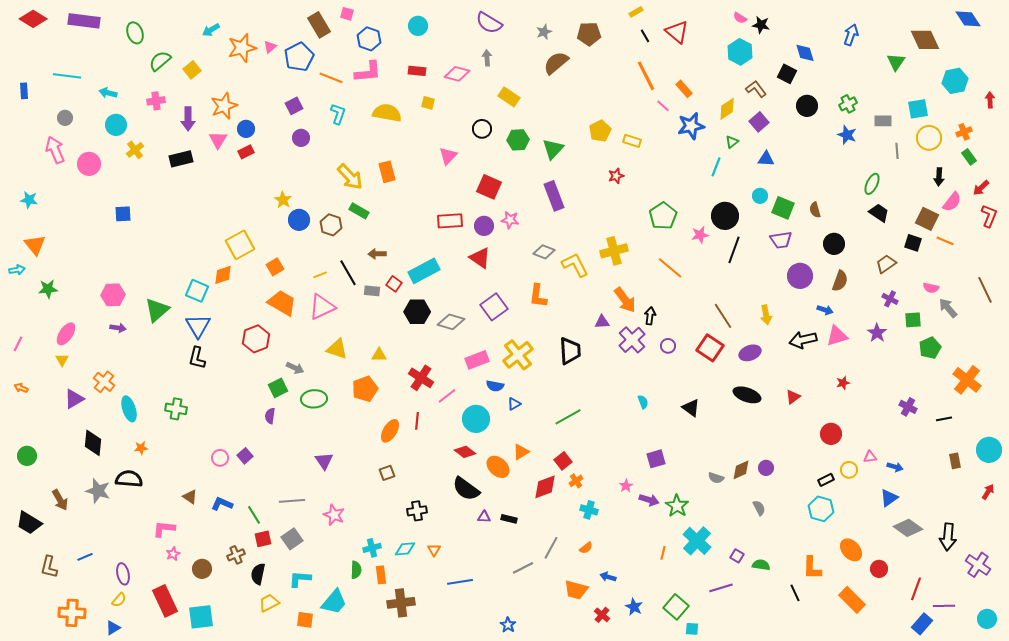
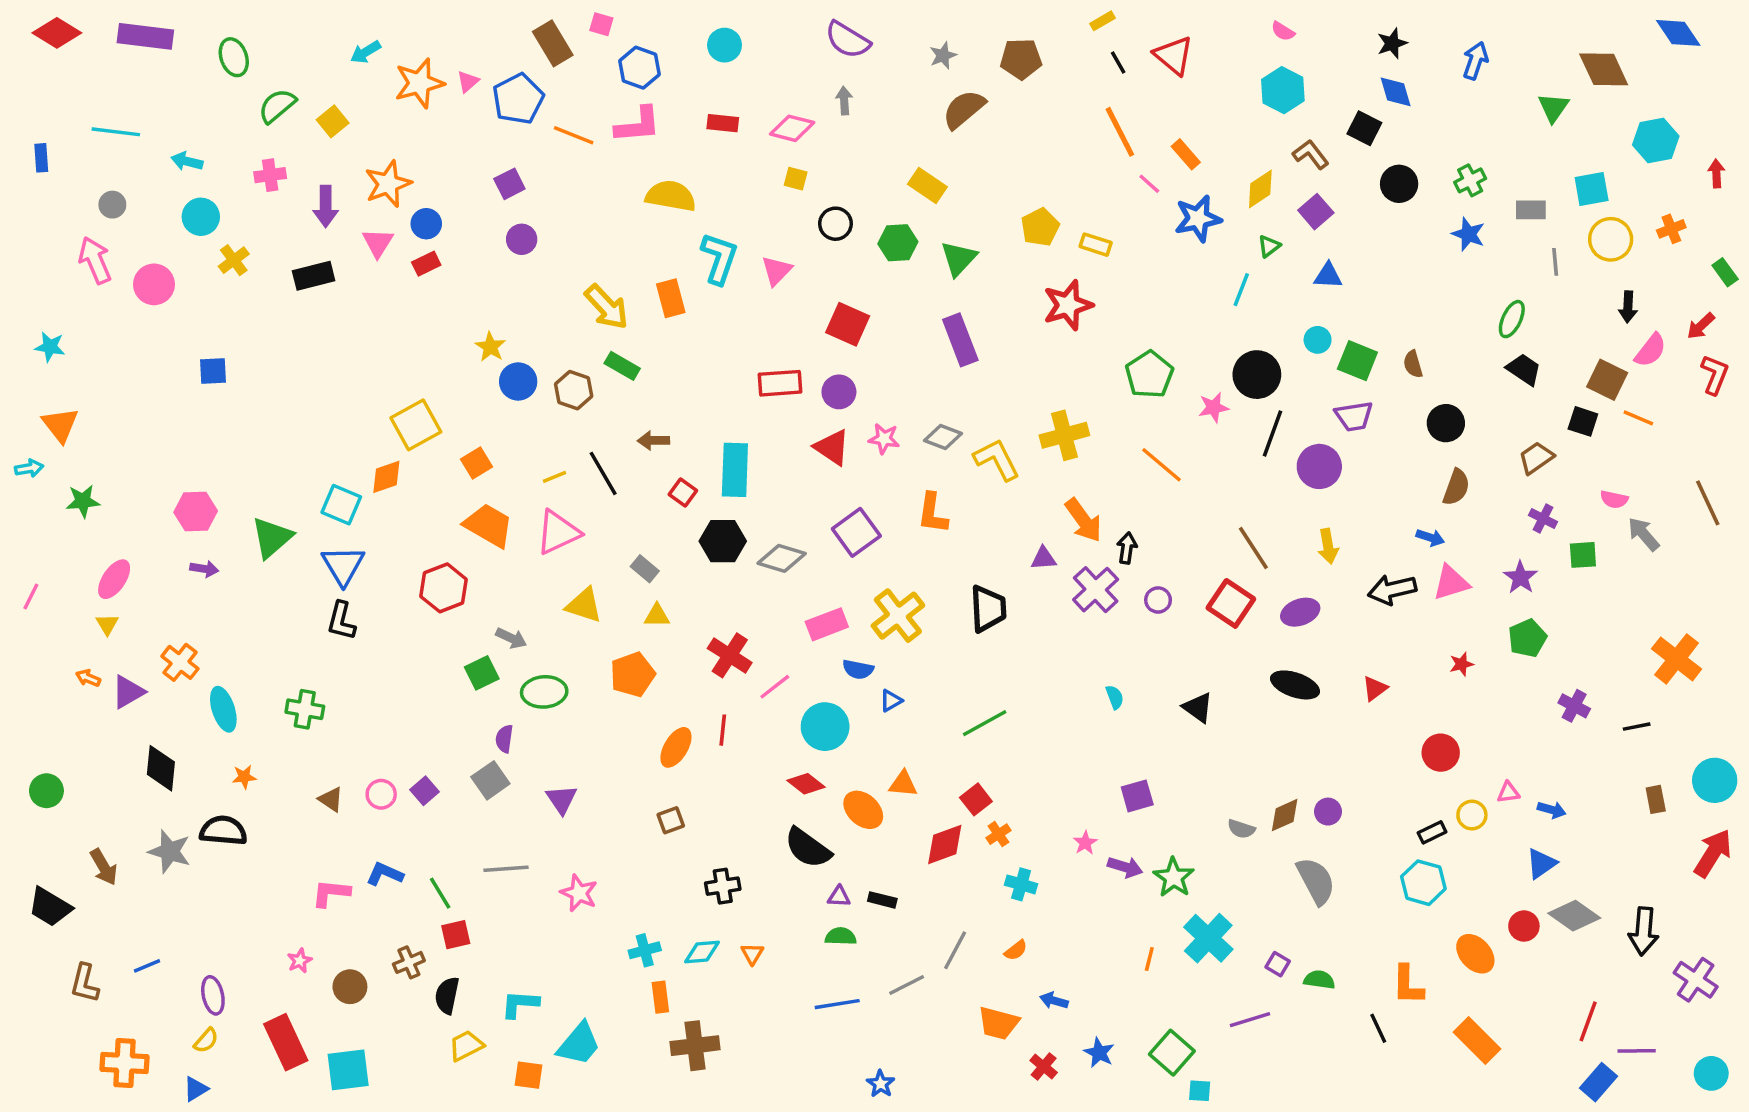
black star: (761, 25) -> (1392, 43), moved, turned -30
yellow rectangle: (509, 97) -> (927, 186), moved
yellow square: (428, 103) -> (796, 179), moved
cyan L-shape: (338, 114) -> (719, 258), moved, size x1.4
green rectangle: (969, 157) -> (1725, 272), moved
red star: (616, 176) -> (1068, 305), size x1.8
pink star: (510, 220) -> (884, 439), moved
cyan rectangle: (424, 271) -> (735, 470), turned -60
purple circle: (800, 276) -> (1319, 466), moved
gray rectangle: (372, 291) -> (645, 569), moved, turned 35
green pentagon: (930, 348) -> (1527, 638), moved
orange arrow: (21, 388) -> (88, 678), moved
purple semicircle: (270, 416) -> (504, 739), moved
orange triangle: (521, 452) -> (903, 784), turned 36
red arrow: (988, 492) -> (1713, 853), size x1.8
brown triangle: (190, 497) -> (331, 799), moved
gray semicircle: (759, 508) -> (1316, 881), size x1.8
pink L-shape: (164, 529) -> (331, 893), moved
gray square: (292, 539) -> (490, 780), moved
red circle: (879, 569) -> (1524, 926), moved
green semicircle: (356, 570) -> (841, 936), moved, turned -90
blue line: (460, 582) -> (837, 1004), moved

